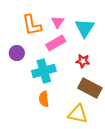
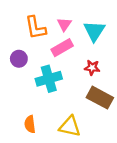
orange semicircle: (44, 99) -> (30, 124), moved
yellow triangle: (78, 114) -> (70, 126), moved

